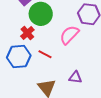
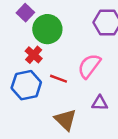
pink semicircle: (69, 35) -> (89, 66), moved

